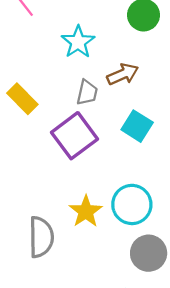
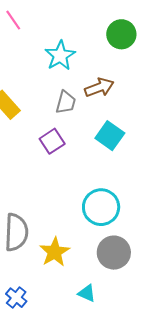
purple square: (74, 136) -> (52, 141), size x0.6
yellow star: (86, 211) -> (55, 252), moved

